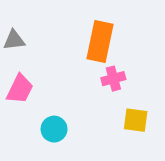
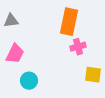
cyan circle: (54, 129) -> (29, 81), moved

